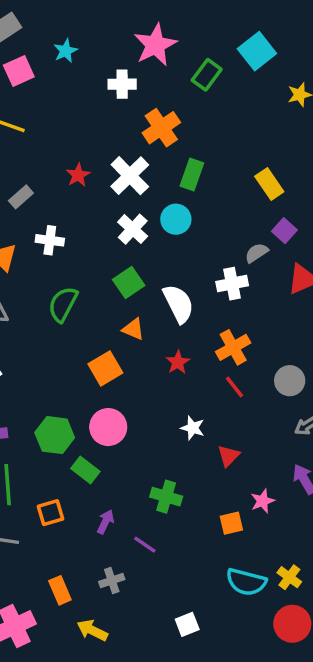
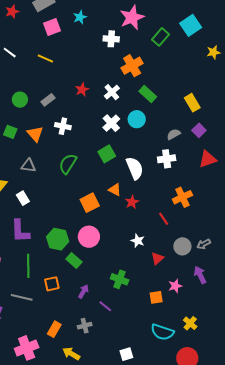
green rectangle: (192, 175) -> (148, 94), turned -72
white cross: (130, 176) -> (112, 92), size x0.7
gray semicircle: (257, 253) -> (174, 134), moved
orange triangle: (133, 329) -> (115, 190), moved
orange cross: (233, 347) -> (182, 197), moved
gray circle: (290, 381) -> (182, 246), moved
yellow cross: (289, 577) -> (190, 323), moved
orange rectangle: (60, 590) -> (54, 329), turned 49

